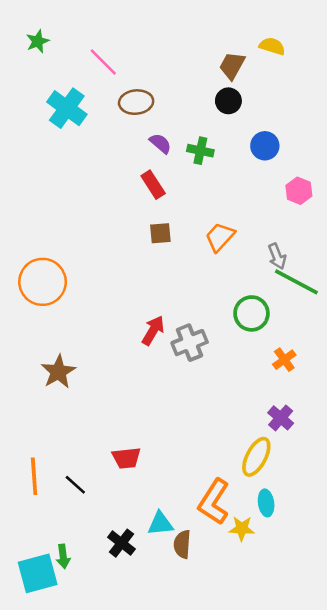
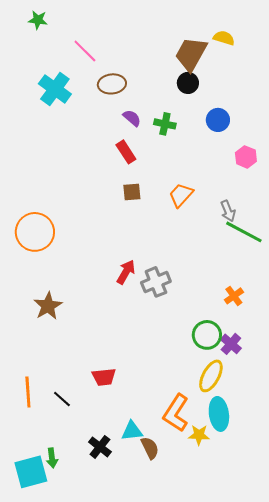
green star: (38, 41) -> (38, 20), moved, turned 30
brown trapezoid: (232, 66) -> (191, 54), size x1.5
green circle: (251, 313) -> (207, 335), moved
cyan ellipse: (266, 503) -> (219, 414), size x1.5
brown semicircle: (182, 544) -> (150, 448), turned 150

